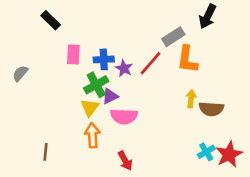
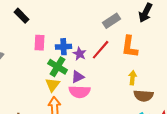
gray rectangle: (173, 37) -> (112, 21), moved
green cross: (96, 85) -> (58, 67), turned -30
purple triangle: (110, 96) -> (78, 77), moved
brown semicircle: (211, 109) -> (144, 96), moved

